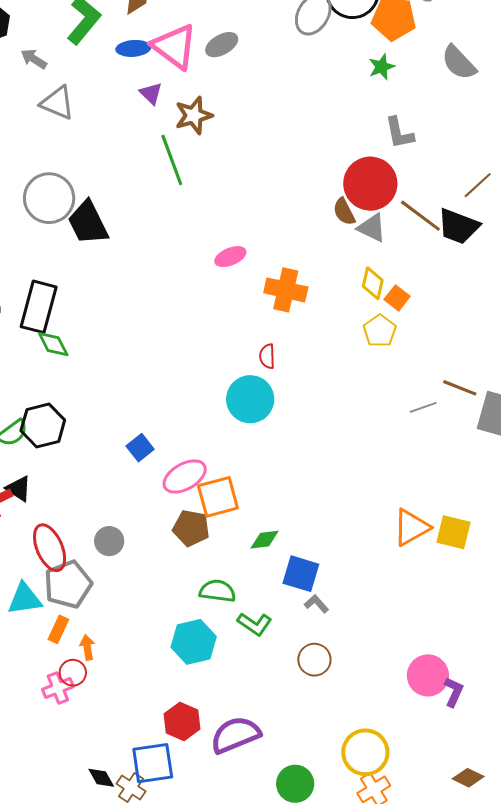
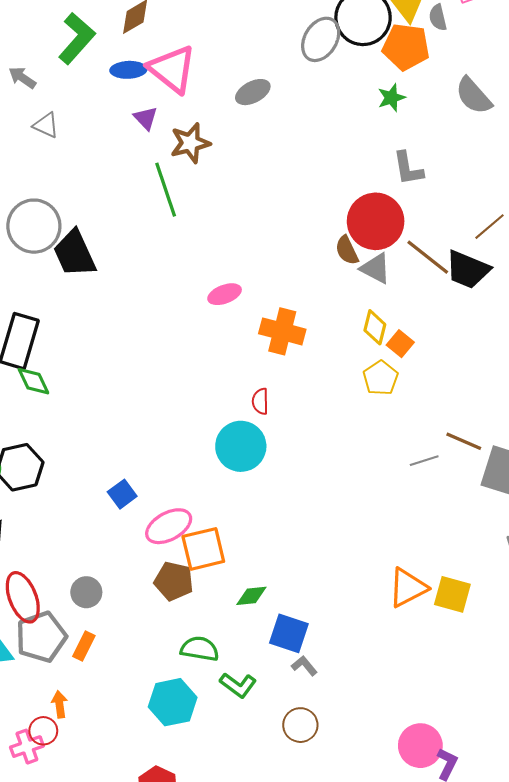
gray ellipse: (222, 45) -> (253, 92), moved
gray triangle: (57, 103) -> (46, 125), size x0.7
orange rectangle: (58, 629) -> (84, 646), moved

